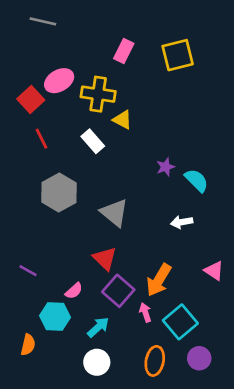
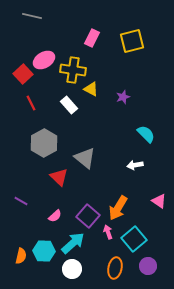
purple star: (166, 167) -> (123, 97), moved
red triangle: (105, 259) -> (59, 177), moved
cyan hexagon: (55, 316) -> (44, 251), moved
cyan arrow: (98, 327) -> (73, 243), size x1.4

